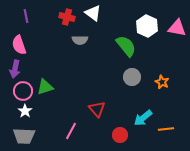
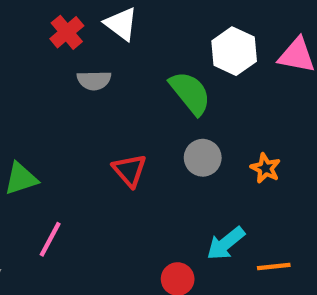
red cross: (67, 17) -> (67, 32), turned 35
red triangle: (97, 109) -> (130, 170), moved
pink line: (71, 131) -> (50, 239), moved

